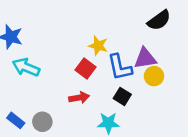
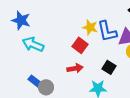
blue L-shape: (120, 67) -> (107, 31), moved
blue rectangle: (16, 120) -> (35, 81), moved

